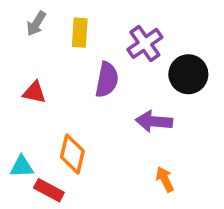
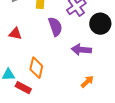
purple semicircle: (107, 80) -> (55, 27), turned -30
orange arrow: (165, 179) -> (87, 82), turned 72

